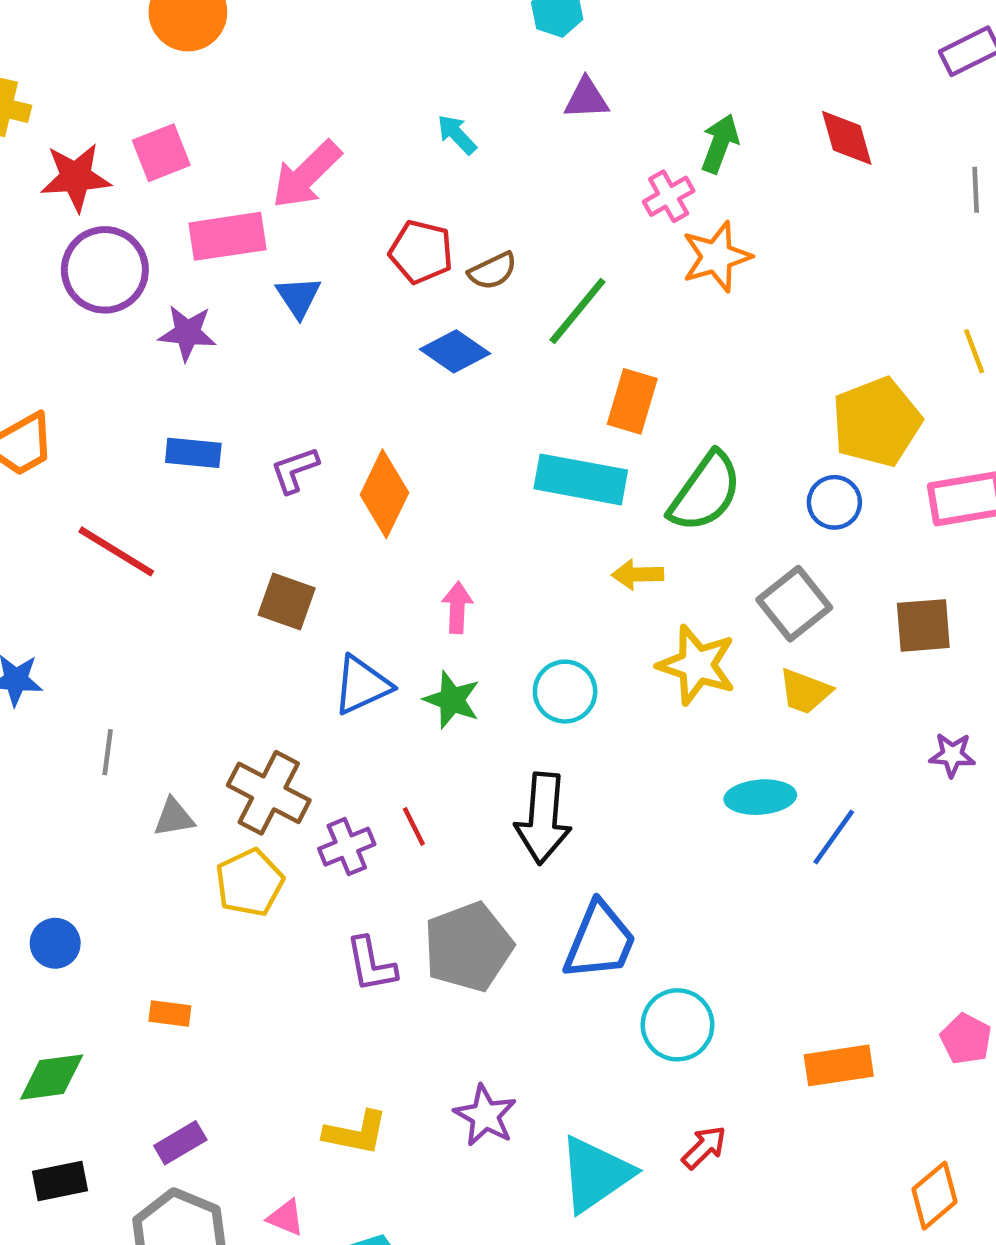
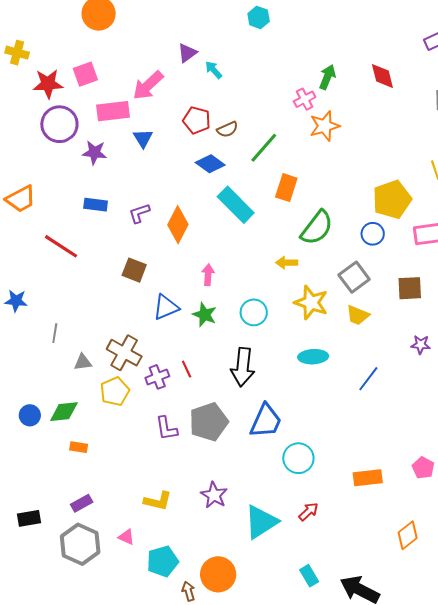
purple triangle: (586, 99) -> (187, 53), moved, turned -35
cyan rectangle: (581, 479) -> (236, 205), moved, turned 33
cyan ellipse: (760, 797) -> (313, 357), moved
green diamond: (52, 1077) -> (64, 412), moved

